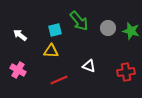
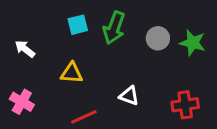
green arrow: (79, 21) -> (114, 28), turned 60
cyan square: (55, 30) -> (78, 25), moved

